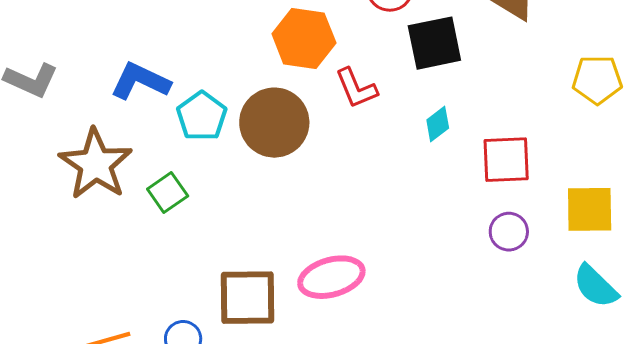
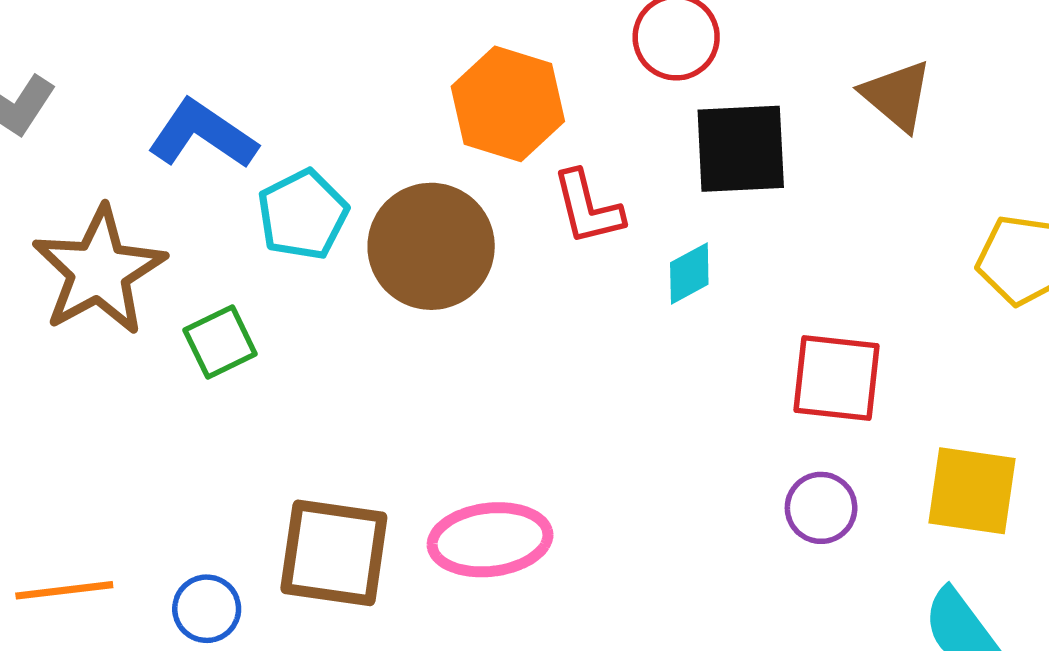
cyan diamond: (438, 124) -> (689, 274), moved

